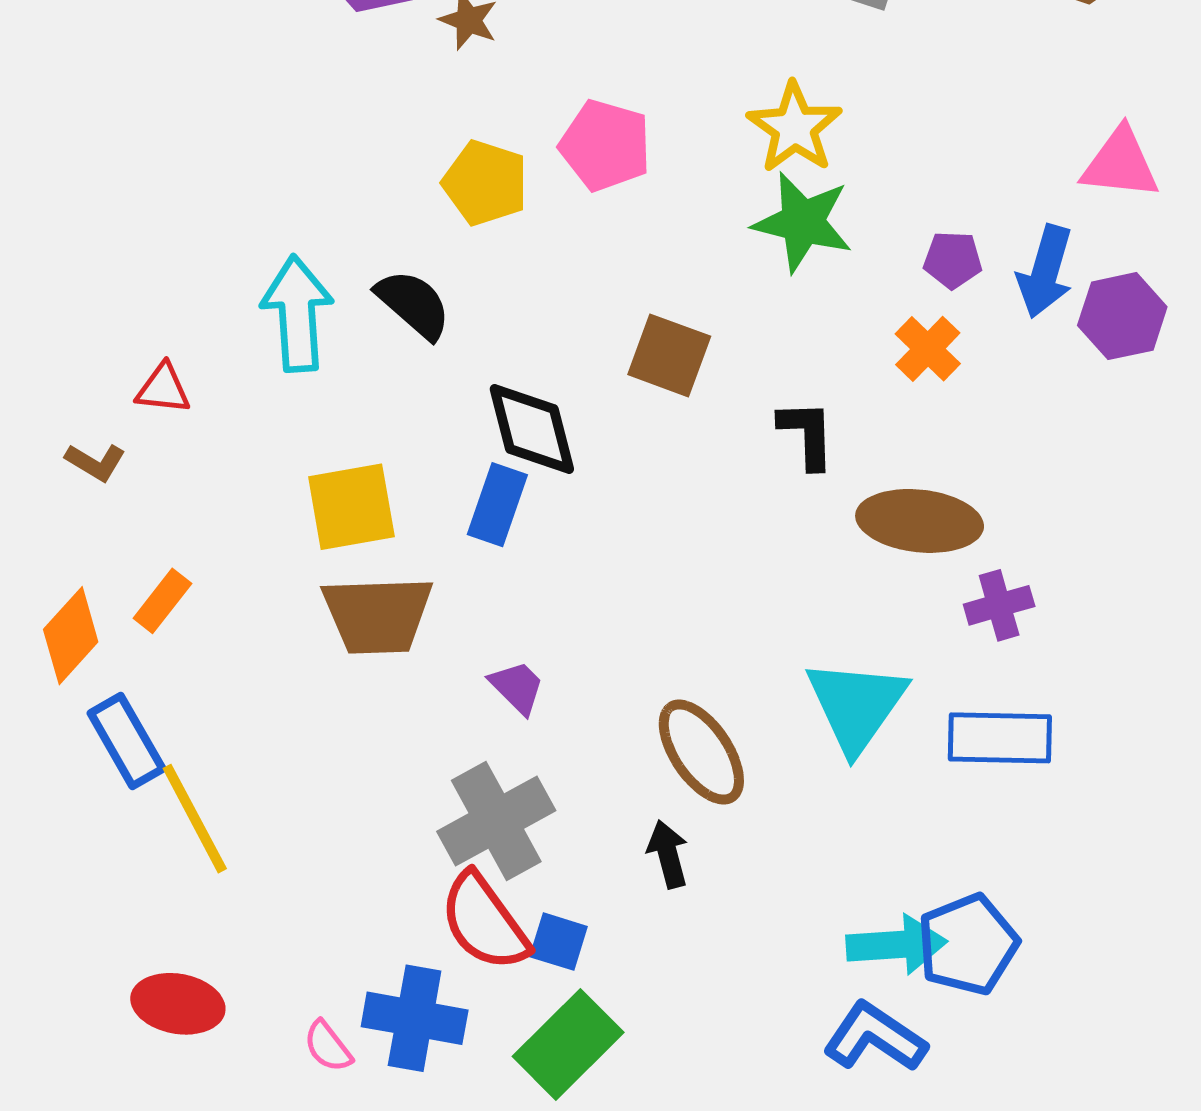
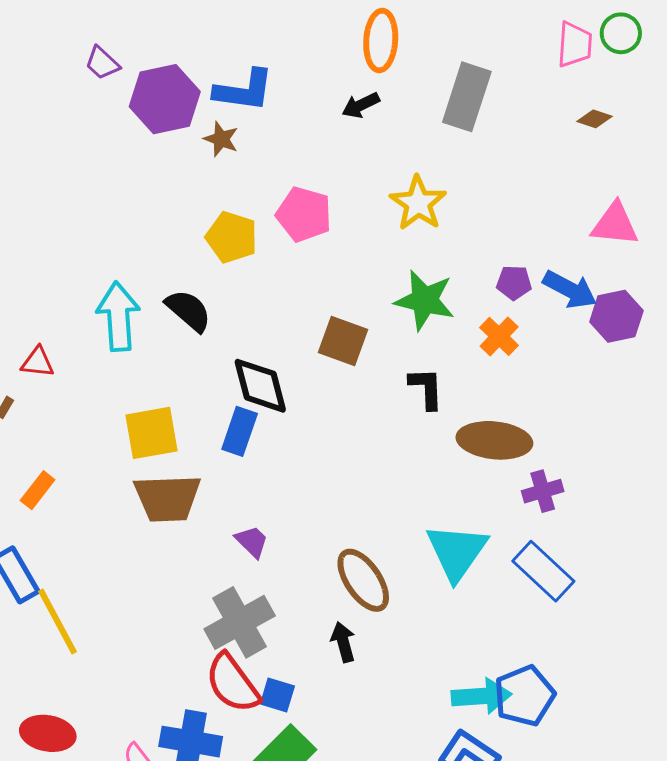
green star: (803, 222) -> (425, 300), moved
blue arrow: (1045, 272) -> (570, 290), turned -78
blue rectangle: (1000, 738) -> (543, 571), turned 42

